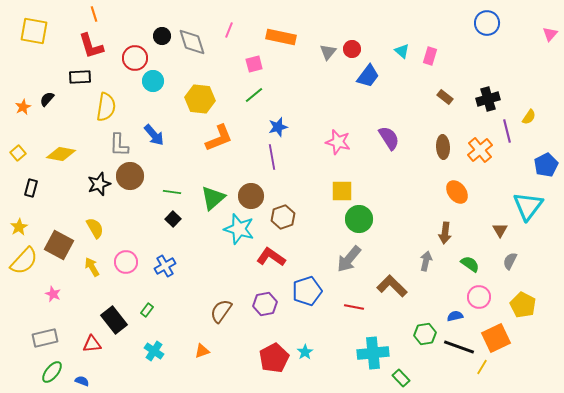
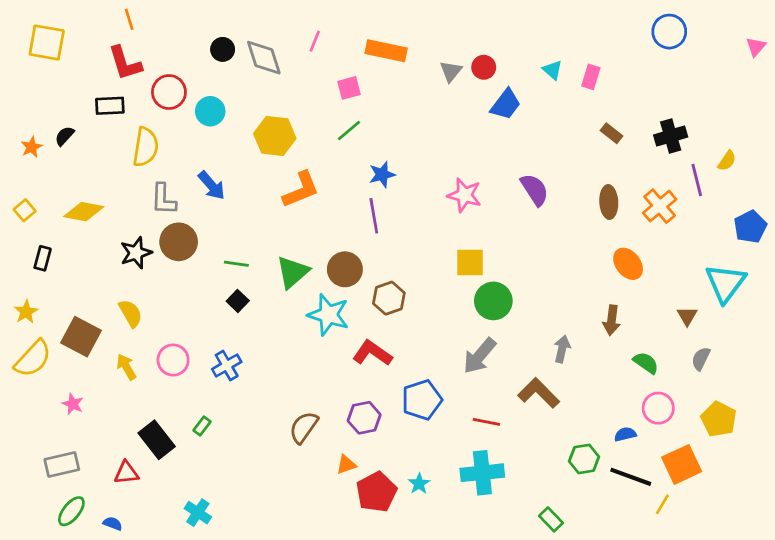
red circle: (135, 58) -> (169, 92), moved
gray arrow: (426, 261) -> (562, 349), moved
cyan cross: (154, 351) -> (198, 513), moved
orange triangle: (202, 351) -> (346, 464), moved
cyan cross: (373, 353) -> (482, 473), moved

